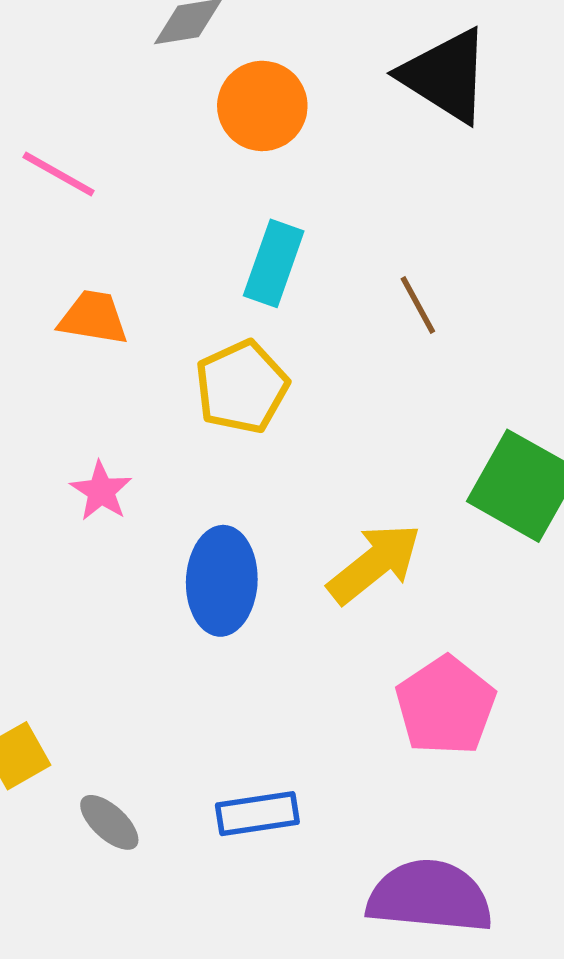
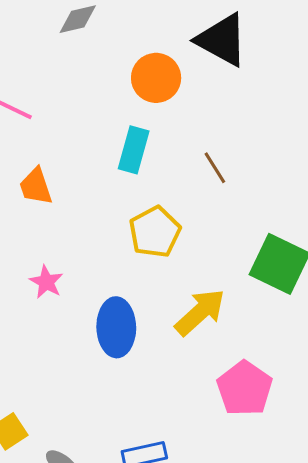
orange circle: (262, 106) -> (156, 78), moved
orange trapezoid: (93, 318) -> (36, 186), turned -114
yellow pentagon: (242, 387) -> (155, 232), moved

